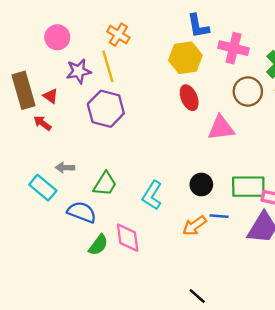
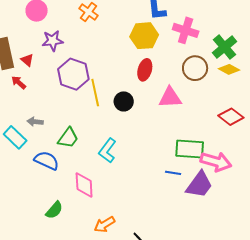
yellow line: (108, 66) -> (95, 93), moved
red ellipse: (189, 98) -> (145, 70), turned 35
black circle: (201, 184) -> (124, 101), moved
blue line: (219, 216) -> (173, 173), moved
orange arrow: (194, 226) -> (104, 224), moved
green semicircle: (98, 245) -> (54, 210), moved

